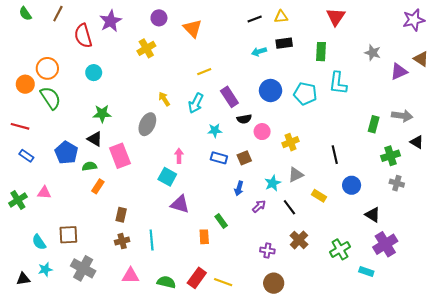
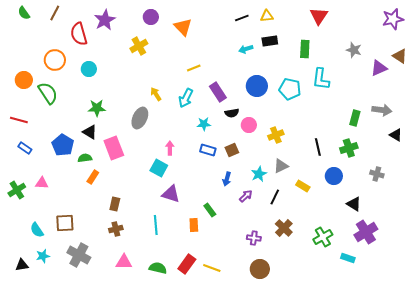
orange circle: (47, 68) -> (55, 60), moved
green cross: (391, 156) -> (349, 148), moved
black line: (289, 207) -> (275, 197), turned 63
cyan line: (152, 240) -> (156, 225), moved

